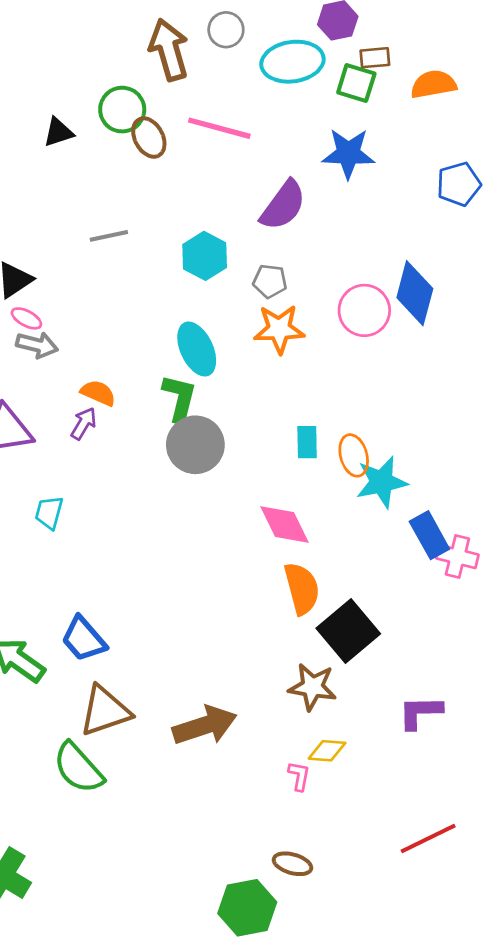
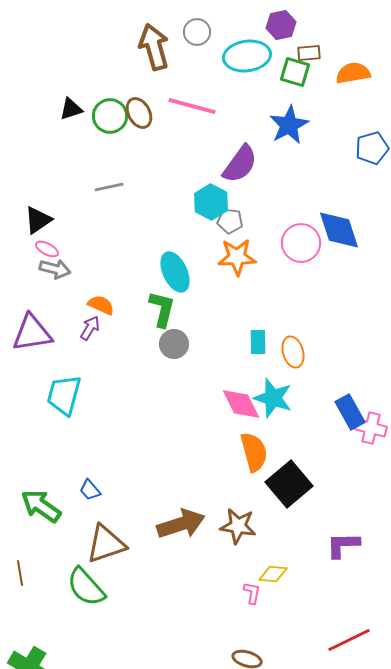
green circle: (122, 110) -> (110, 116), moved
blue star: (348, 153) -> (289, 125), turned -30
cyan hexagon: (205, 256) -> (211, 202), moved
blue diamond: (415, 293) -> (339, 230), turned -33
gray circle: (195, 445) -> (174, 344), size x0.7
cyan star: (382, 482) -> (273, 398), moved, turned 30
cyan trapezoid: (49, 513) -> (64, 395), size x1.6
blue trapezoid: (84, 639) -> (90, 490), size x0.6
brown star: (312, 687) -> (238, 526), moved
brown arrow: (205, 725) -> (181, 524), moved

